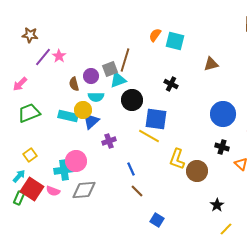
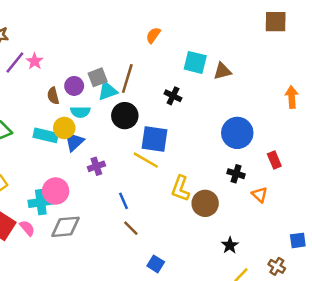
cyan square: (175, 41) -> (195, 62), moved
brown line: (125, 60) -> (127, 79), moved
pink semicircle: (53, 191) -> (27, 228), turned -152

